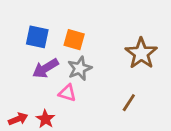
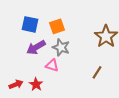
orange square: (74, 40) -> (57, 26), turned -35
gray star: (80, 68) -> (61, 47), turned -30

